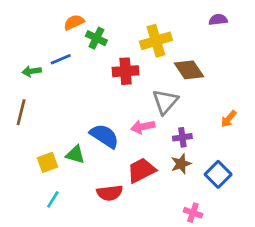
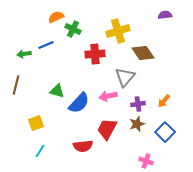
orange arrow: (229, 119) -> (164, 101), moved
blue semicircle: (104, 136) -> (79, 103), turned 100
green triangle: (75, 154) -> (57, 91), moved
red trapezoid: (141, 170) -> (107, 129), turned -35

